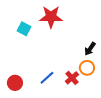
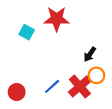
black arrow: (90, 49) -> (90, 54), moved
red cross: (72, 78) -> (80, 86), size x1.5

